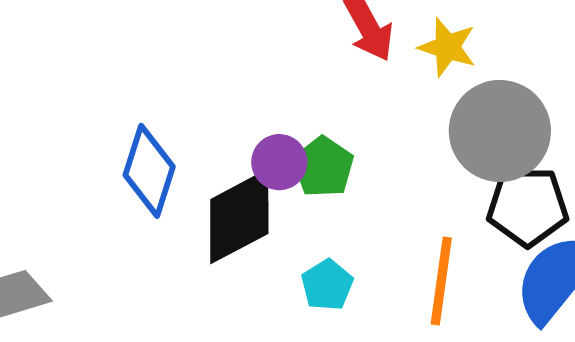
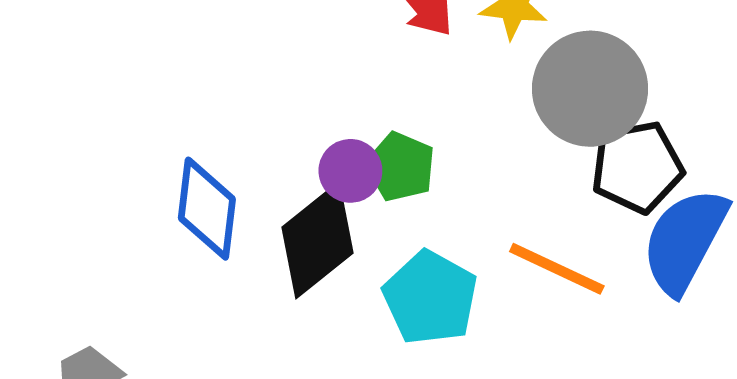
orange line: (441, 281) -> (557, 269), turned -62
cyan pentagon: (327, 285) -> (430, 298), size x1.6

